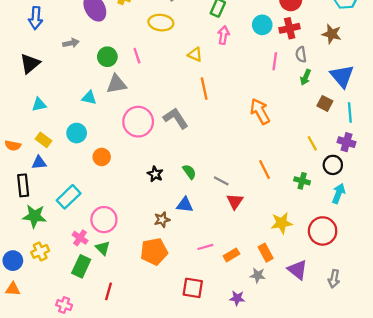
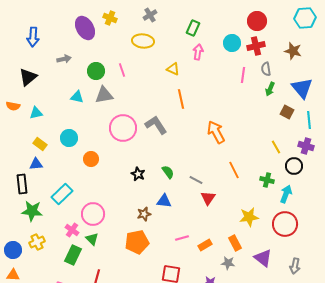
cyan triangle: (89, 98) -> (77, 97), moved
orange arrow: (260, 111) -> (216, 132), moved
orange semicircle: (13, 146) -> (13, 106), moved
cyan arrow: (339, 193) -> (286, 194), moved

